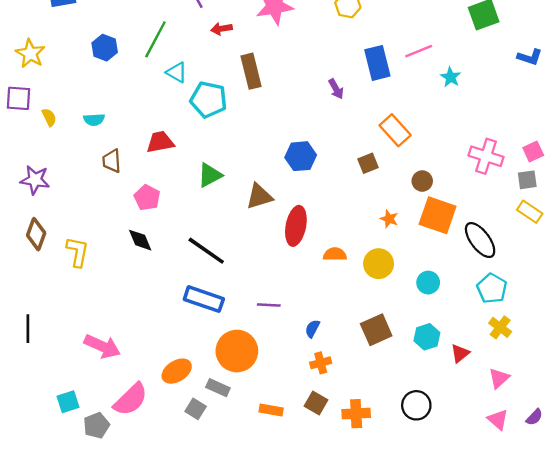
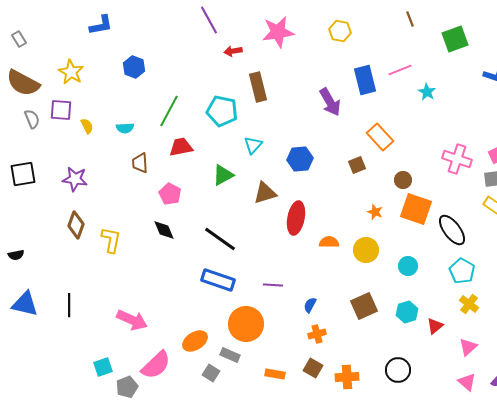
green line: (155, 39) -> (169, 111), moved
cyan triangle: (177, 72) -> (253, 145), moved, turned 42
purple arrow: (336, 89) -> (330, 102), size x1.6

